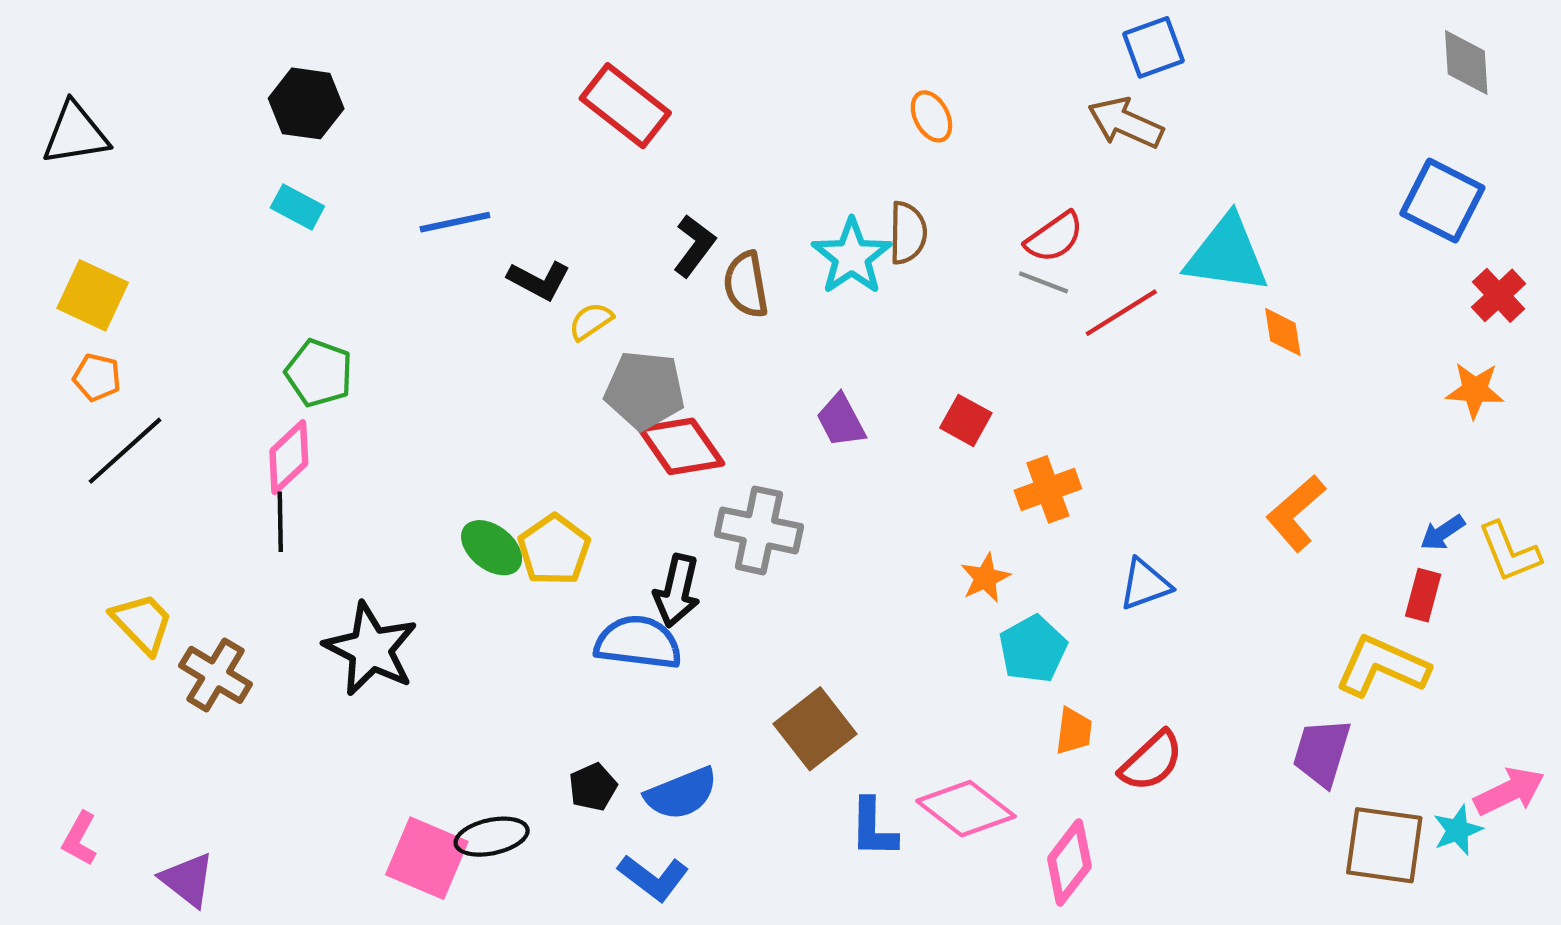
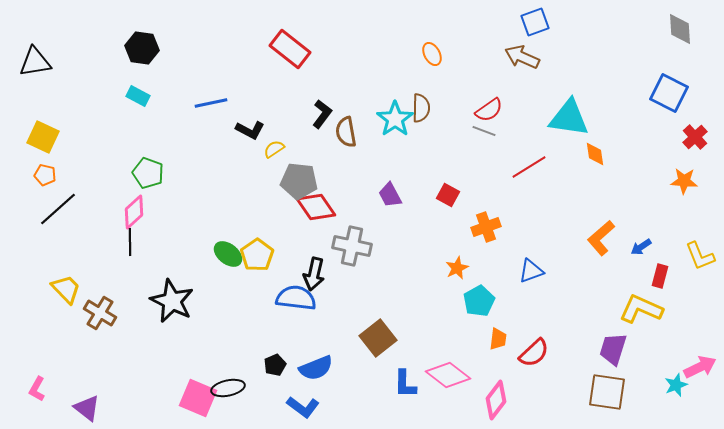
red line: (1121, 313) -> (529, 167), moved
blue arrow: (1442, 533) -> (641, 247), moved
brown square: (1384, 845) -> (607, 392), moved

